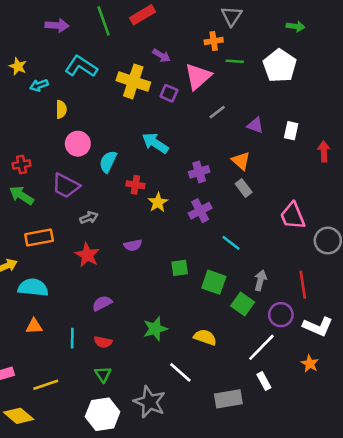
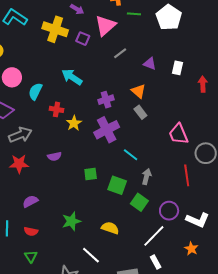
purple cross: (200, 211) -> (107, 130), size x1.4
gray arrow: (89, 218) -> (20, 135), size x1.6
red star: (87, 255) -> (19, 164), turned -30
gray arrow: (260, 280) -> (147, 177), moved
red line: (303, 285) -> (187, 175), moved

